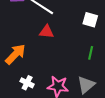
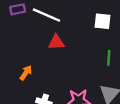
orange arrow: (15, 54) -> (26, 73), size x0.6

